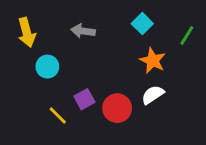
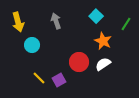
gray arrow: (83, 31) -> (56, 21), turned 63
purple square: (84, 99) -> (59, 80), moved
red circle: (117, 108) -> (79, 62), moved

